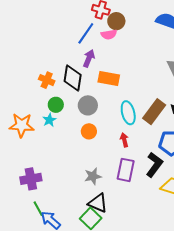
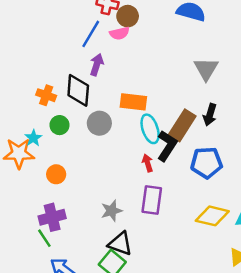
orange rectangle: (109, 79) -> (133, 102), moved
cyan star: (49, 120) -> (33, 138), moved
orange circle: (89, 131) -> (56, 174), moved
black L-shape: (154, 165) -> (167, 146), moved
purple cross: (31, 179) -> (52, 217), moved
green line: (38, 209) -> (44, 238), moved

